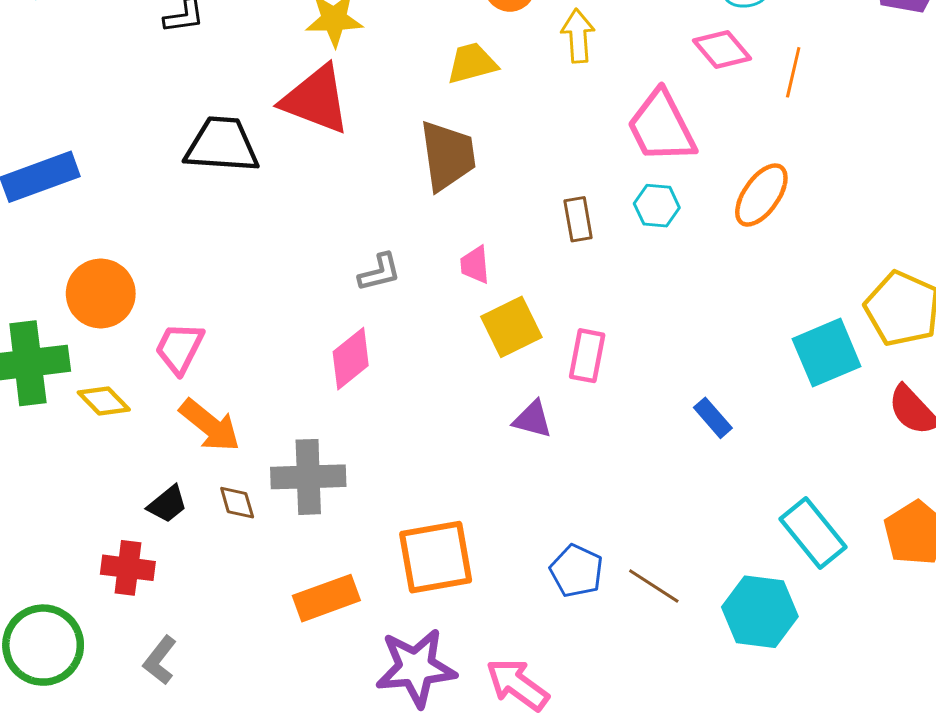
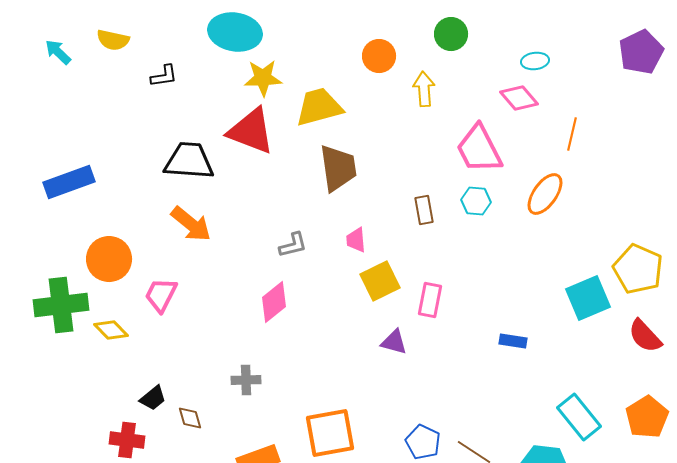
yellow trapezoid: (472, 63) -> (319, 107), moved, size x1.4
orange line: (793, 72) -> (572, 134), moved
blue rectangle: (713, 418) -> (513, 341), turned -40
orange arrow: (210, 425) -> (191, 224), moved
gray cross: (308, 477) -> (246, 380), size x0.6
brown diamond: (237, 503) -> (190, 418), moved

